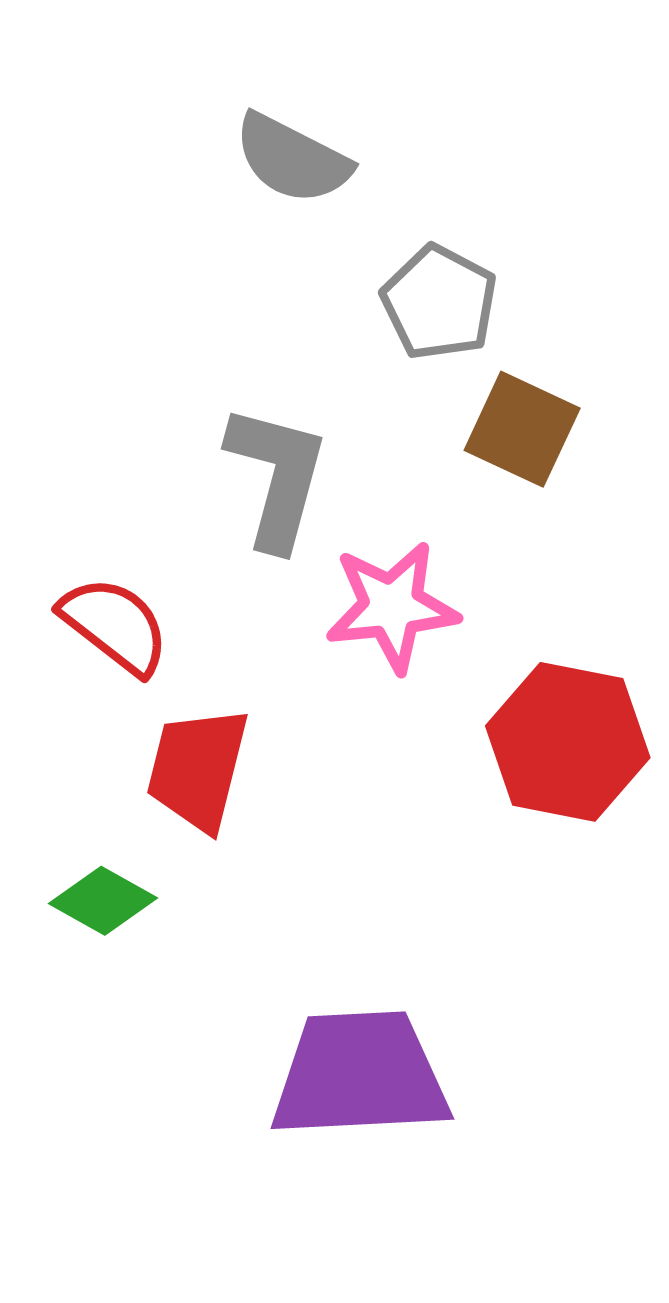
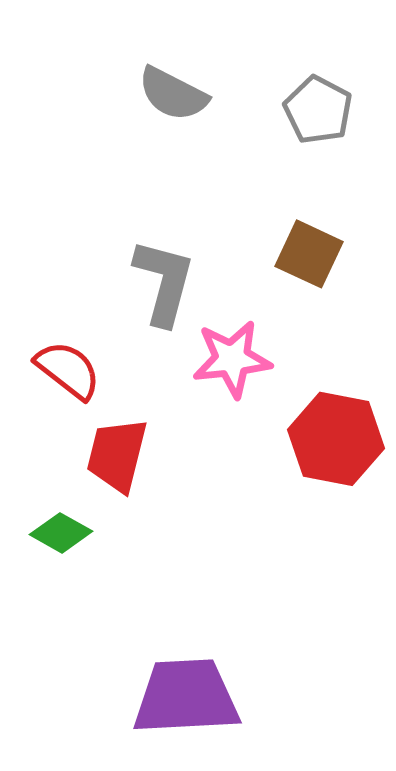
gray pentagon: (439, 302) -> (318, 110), moved
purple trapezoid: (360, 1075) -> (186, 697), moved

